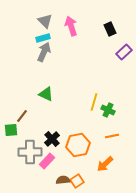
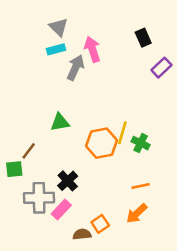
pink arrow: (71, 26) -> (92, 49), moved
gray arrow: (44, 52) -> (75, 68), moved
green triangle: (46, 94) -> (60, 122), turned -35
orange line: (112, 136) -> (141, 186), moved
orange hexagon: (78, 145) -> (102, 143), moved
orange square: (77, 181) -> (100, 224), moved

